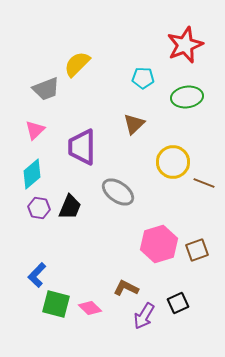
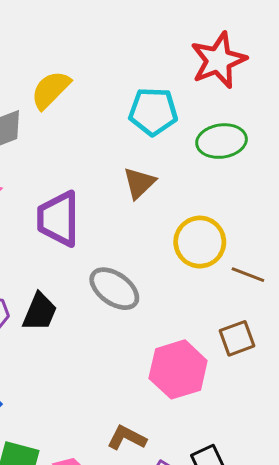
cyan pentagon: (143, 78) -> (153, 111), size x1.4
brown square: (197, 250) -> (237, 338), moved

